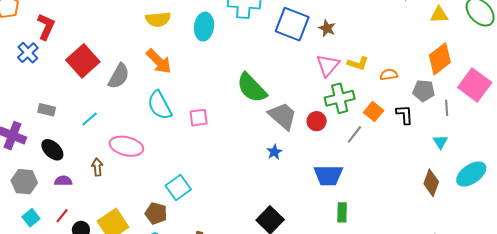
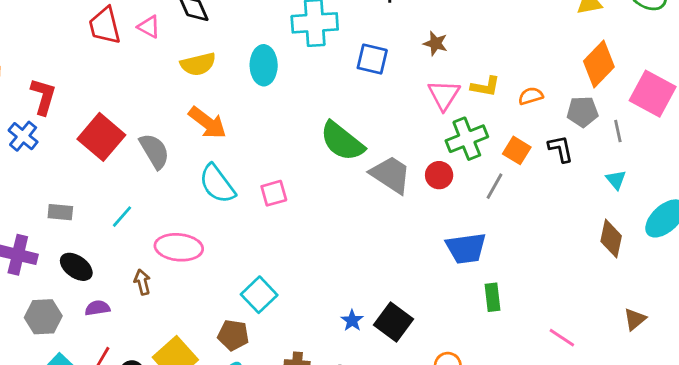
blue square: (292, 24) -> (372, 59), moved, size x0.7
gray semicircle: (119, 76) -> (154, 151), turned -52
blue star: (274, 152) -> (352, 320), moved

